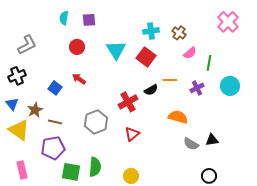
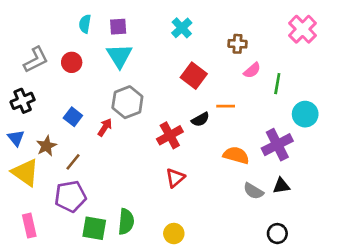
cyan cross: (151, 31) -> (182, 28), moved, turned -35
brown cross: (179, 33) -> (238, 44), turned -32
red circle: (77, 47) -> (72, 62), moved
cyan triangle: (116, 50) -> (119, 56), moved
red arrow: (79, 79) -> (105, 127), moved, turned 88
purple cross: (197, 88) -> (277, 145), moved, size x1.6
brown line: (55, 122) -> (73, 162), turned -64
gray hexagon: (96, 122) -> (127, 102), moved

